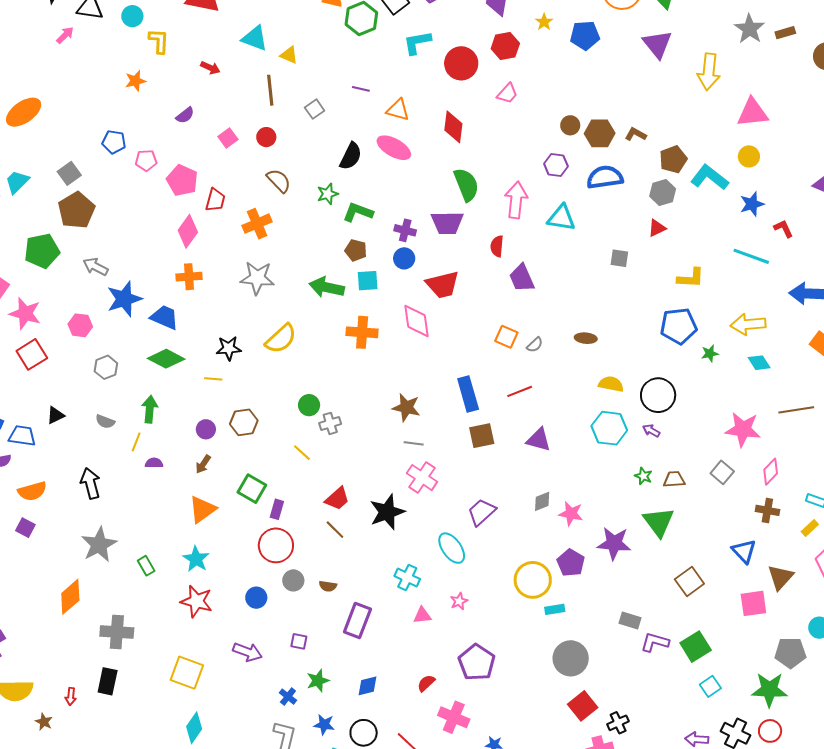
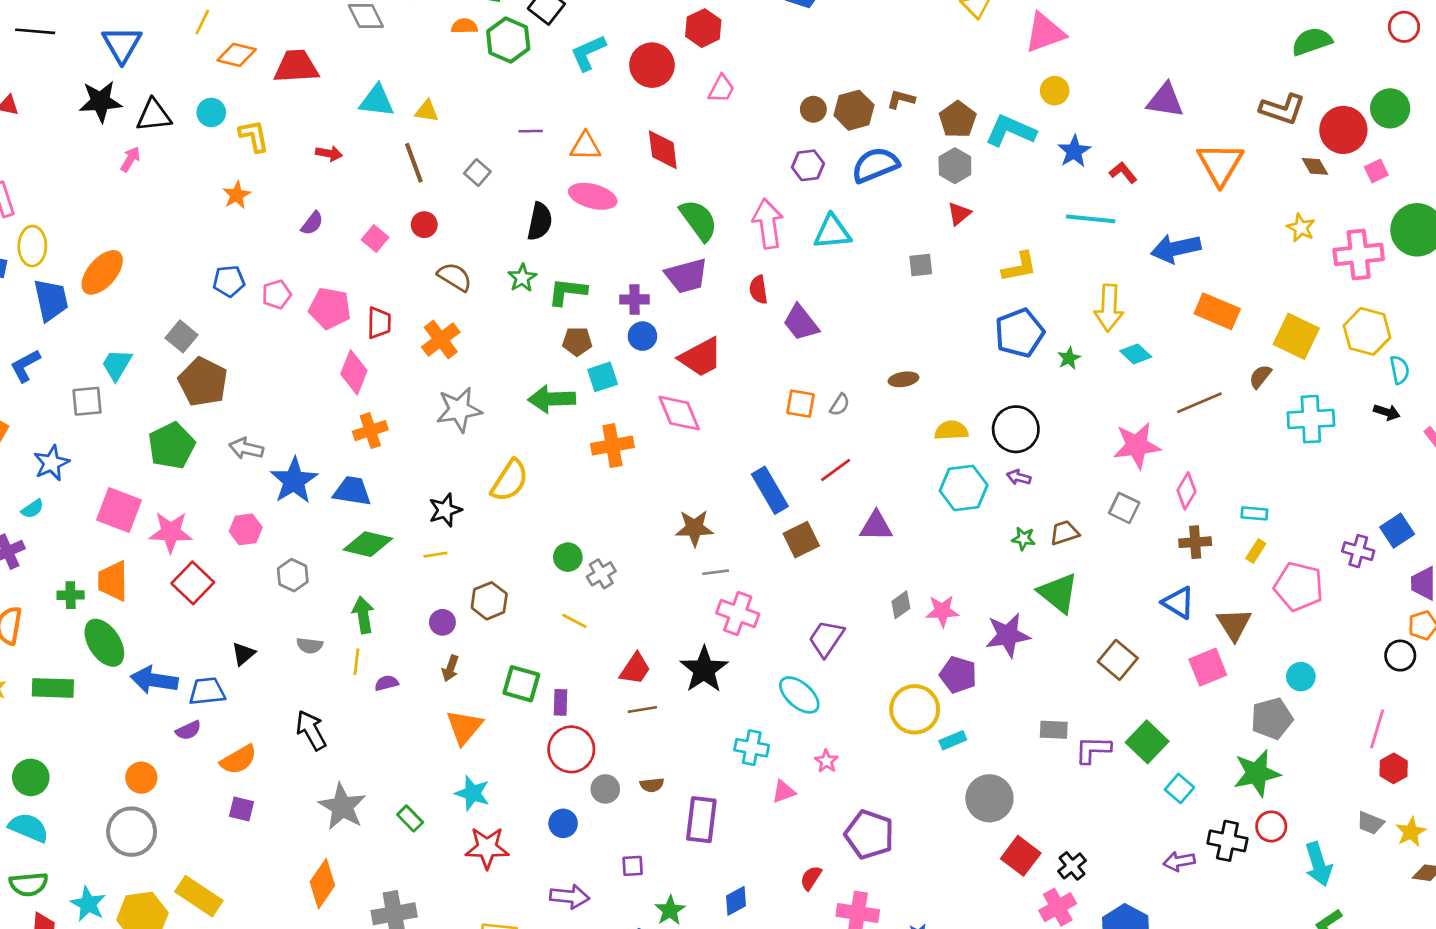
yellow arrow: (748, 324) -> (1109, 308), turned -68
brown line: (335, 530) -> (642, 709), turned -40

